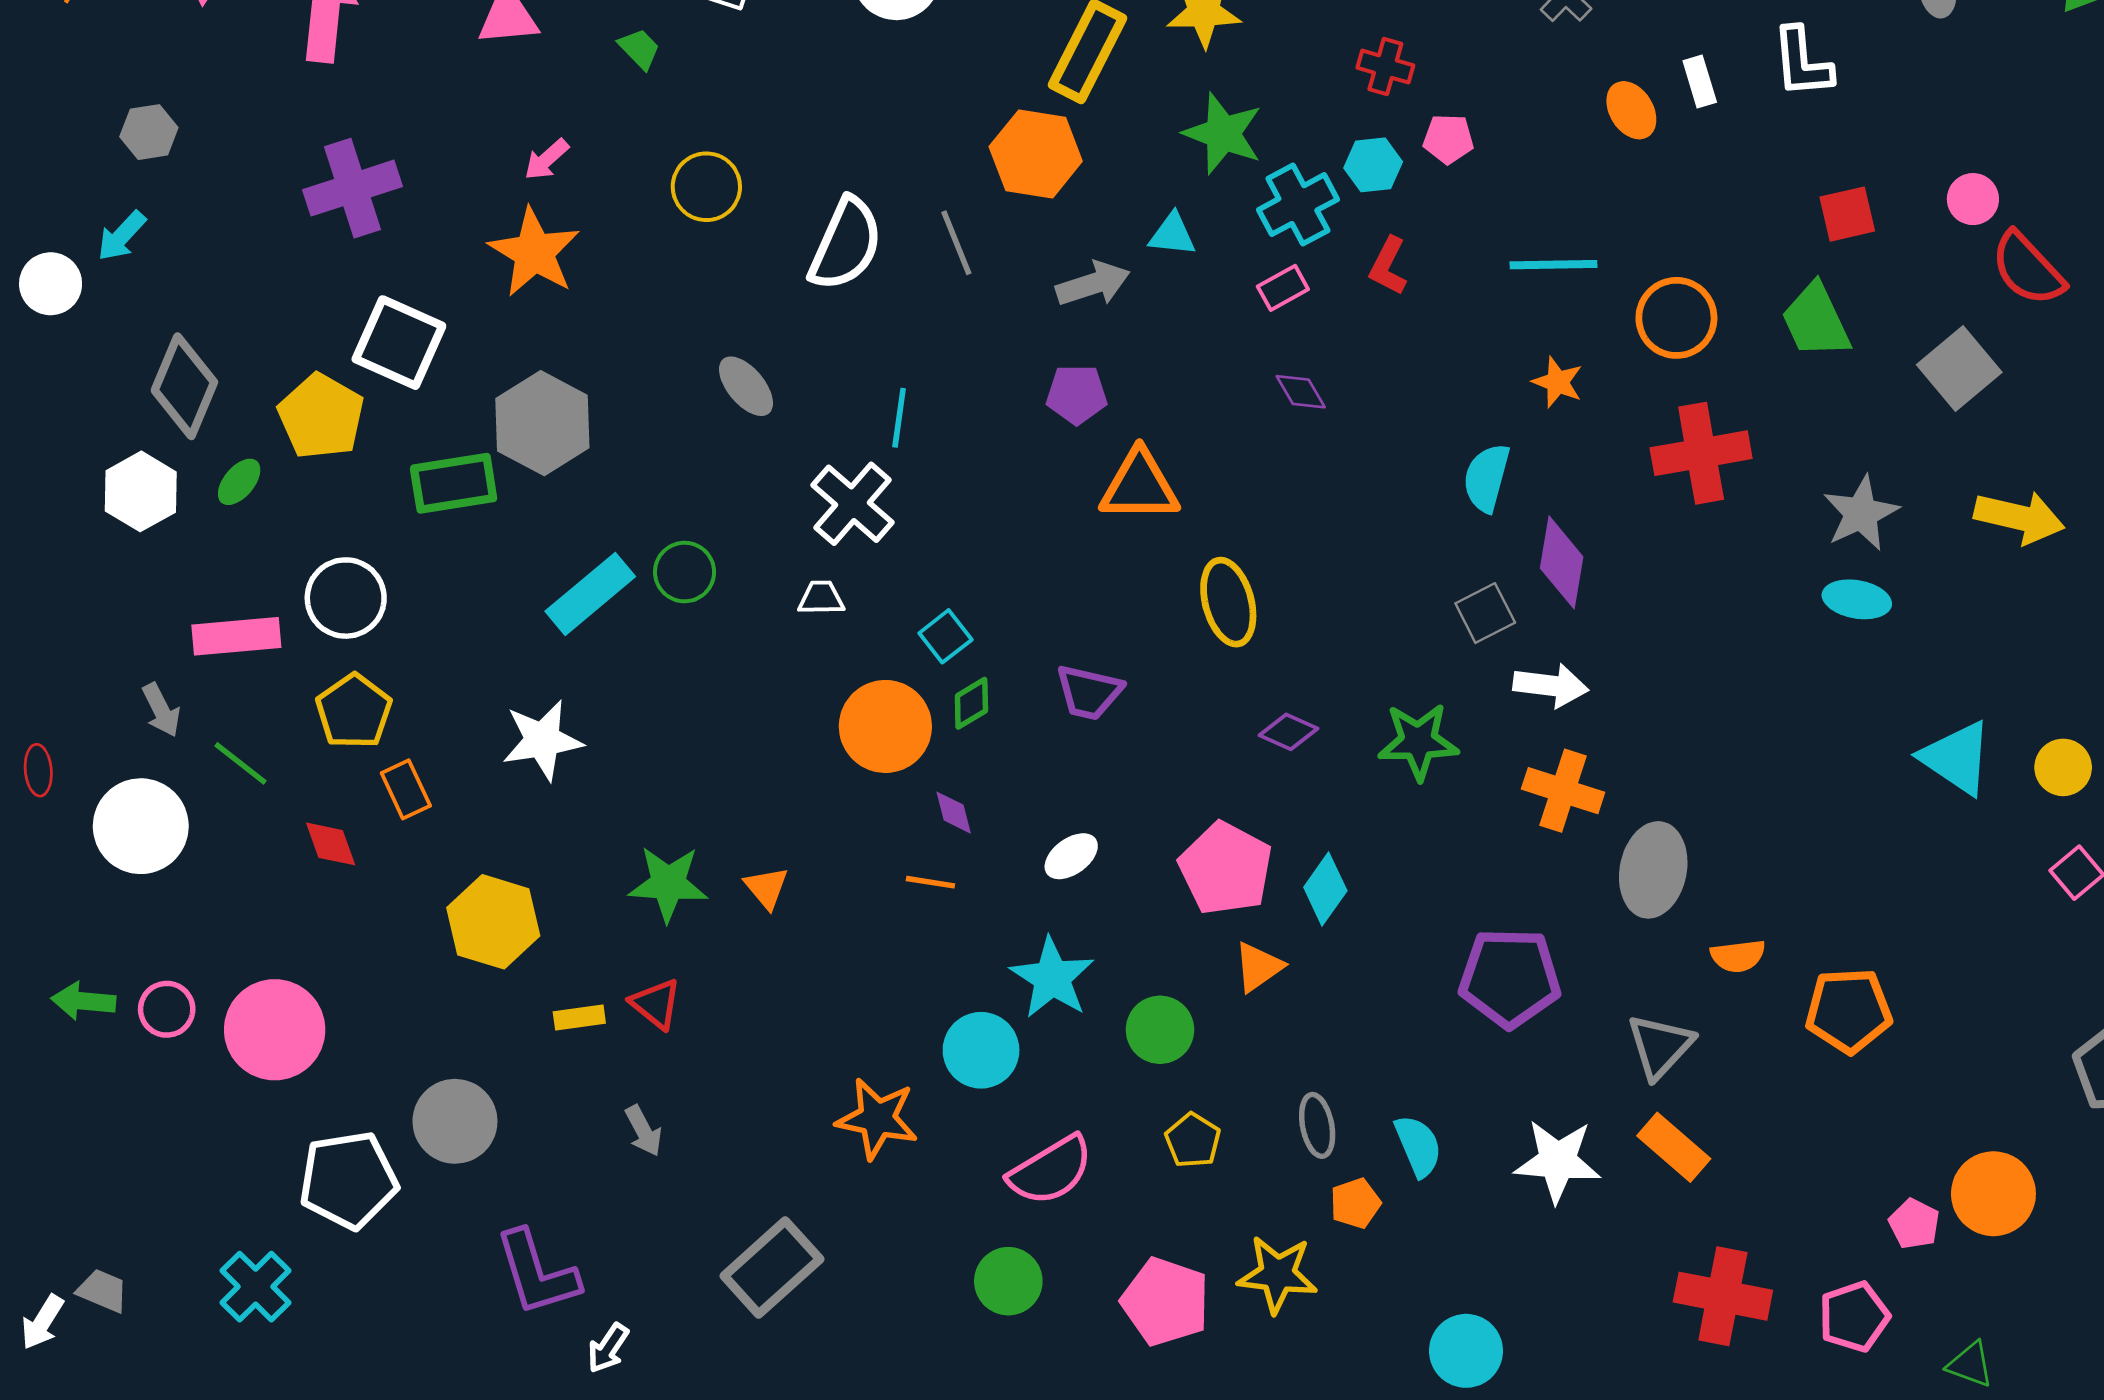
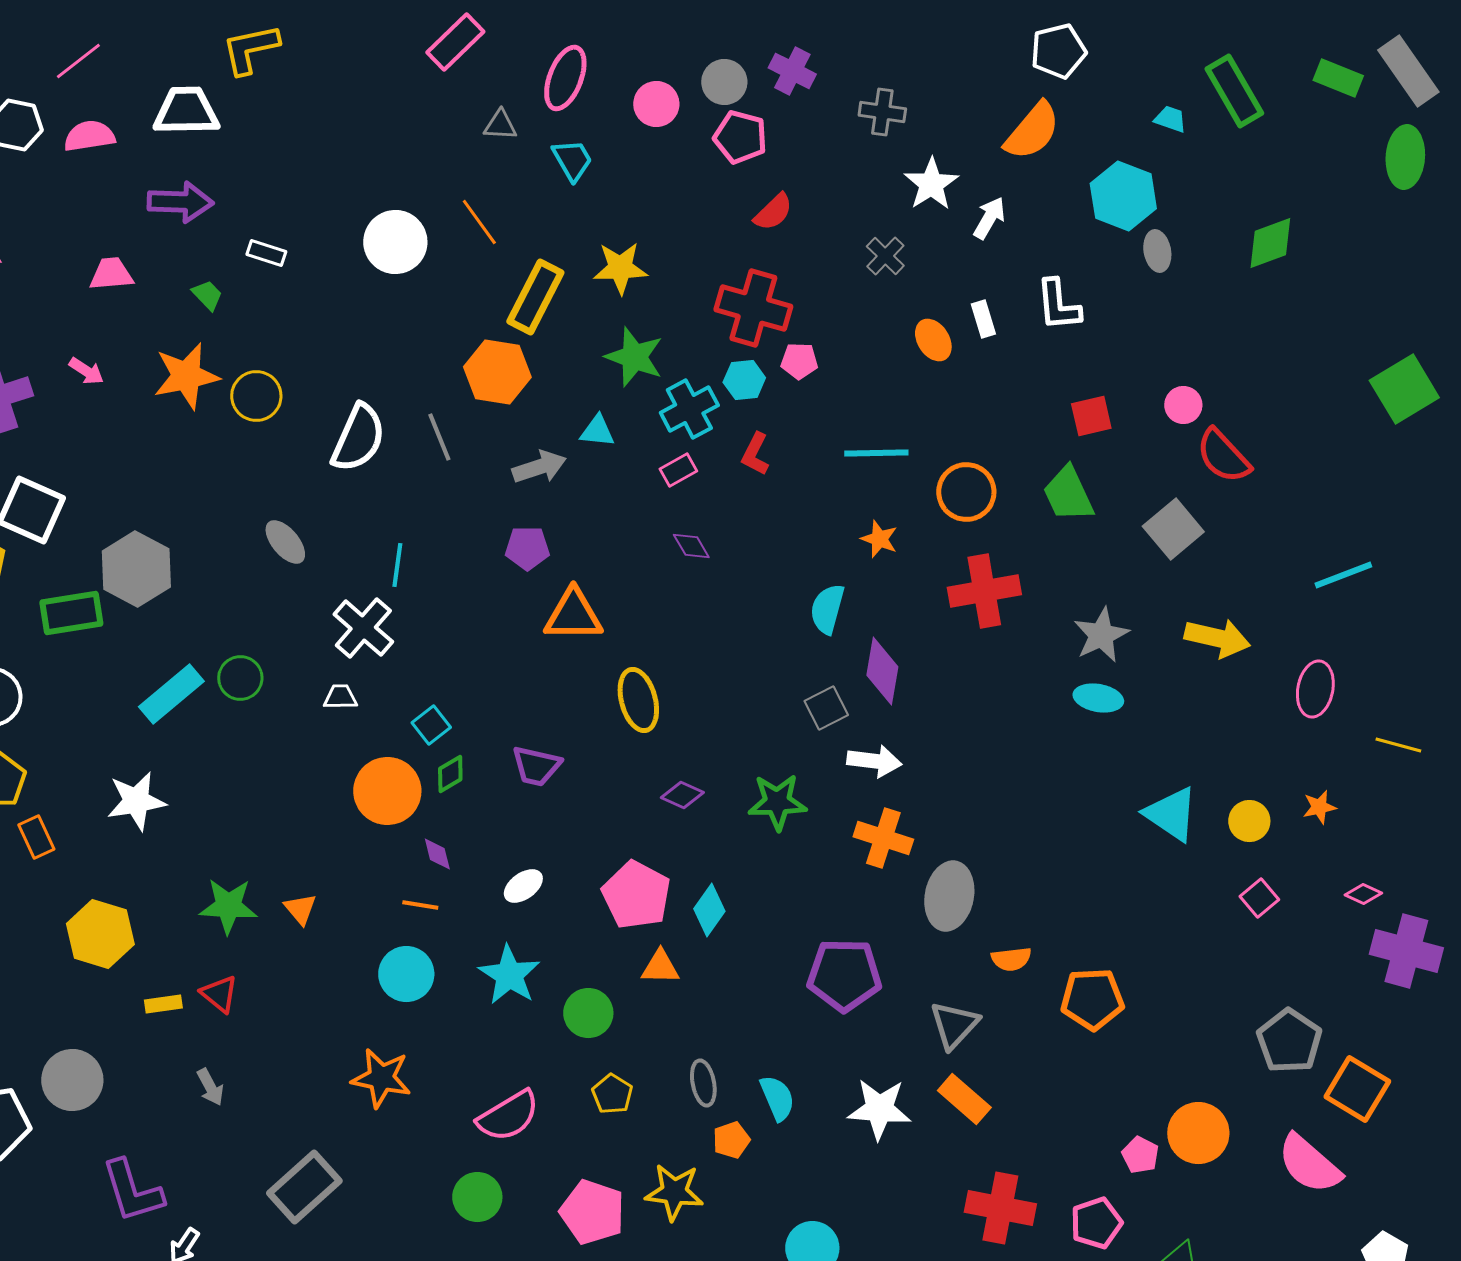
red cross: (1385, 67) -> (753, 308), size x1.8
pink arrow: (547, 159) -> (86, 371), moved, turned -105
orange star: (534, 252) -> (186, 376), moved, turned 30
orange triangle: (1258, 967) -> (660, 967), turned 36
cyan circle: (981, 1050) -> (406, 974), moved

